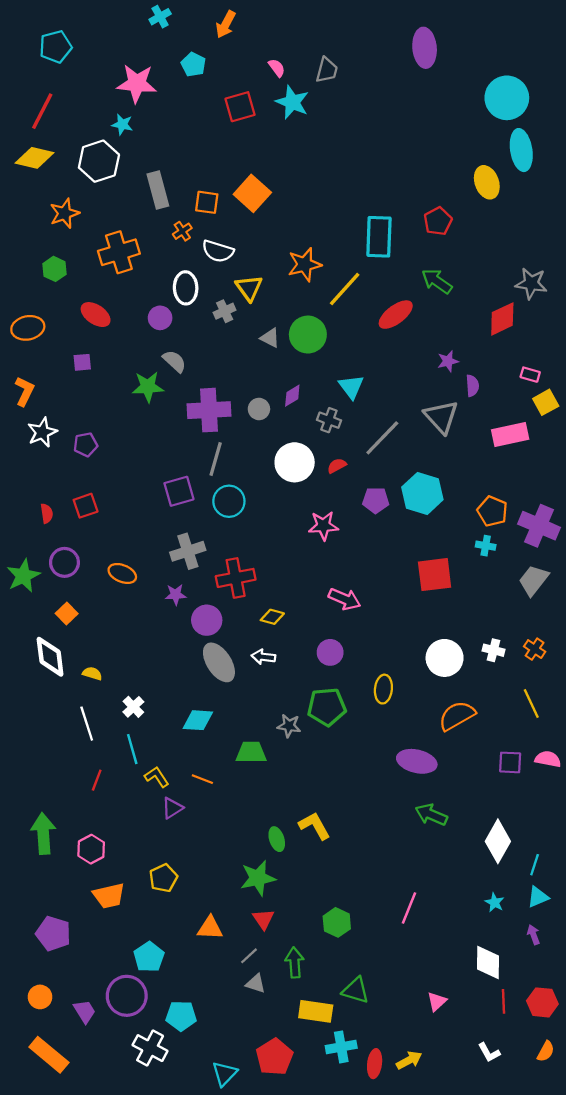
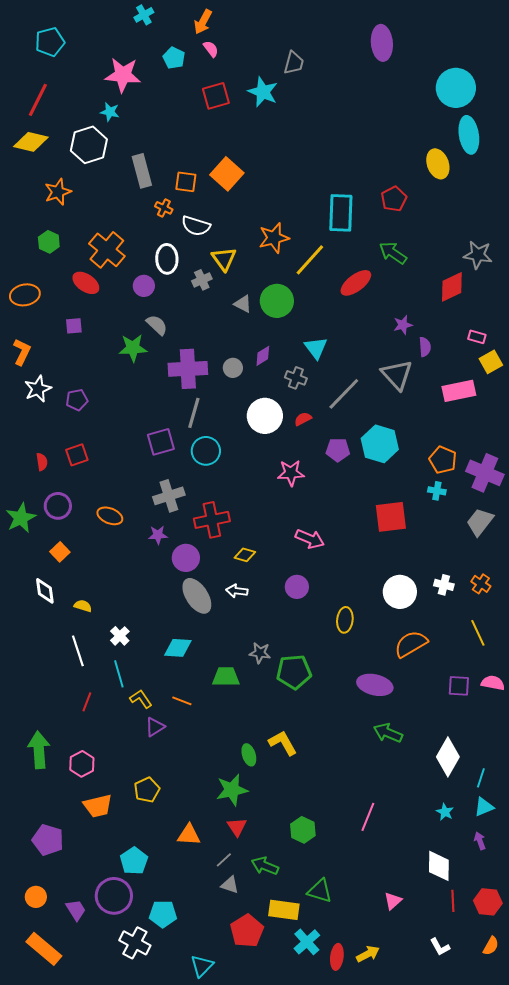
pink semicircle: (277, 68) -> (211, 49), moved
orange cross: (182, 231) -> (164, 208), turned -30
orange cross: (119, 252) -> (107, 250), moved, turned -33
white diamond: (50, 657) -> (45, 591), size x0.7
green pentagon: (327, 707) -> (294, 672), moved
green arrow: (295, 962) -> (265, 866), turned -64
cyan cross: (341, 1047) -> (307, 942), turned -32
red pentagon: (275, 1057) -> (247, 931), moved

